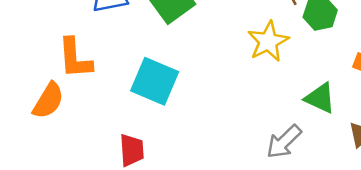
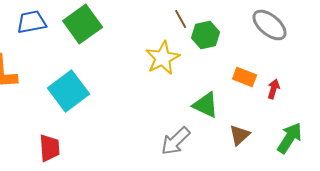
cyan square: (155, 81) -> (69, 91), turned 30

